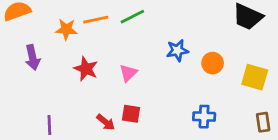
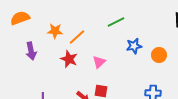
green line: (132, 17) -> (116, 22), moved
orange line: (96, 20) -> (77, 37), moved, turned -30

